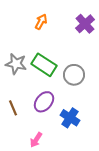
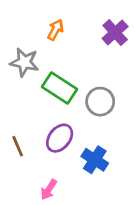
gray star: (16, 64) -> (24, 62), moved

